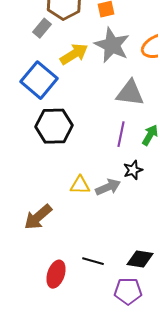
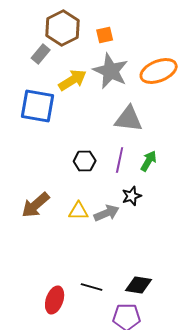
blue square: (39, 80) -> (38, 106), turned -30
black hexagon: (54, 126) -> (85, 161), moved, size x0.6
brown arrow: (38, 217) -> (36, 205), moved

